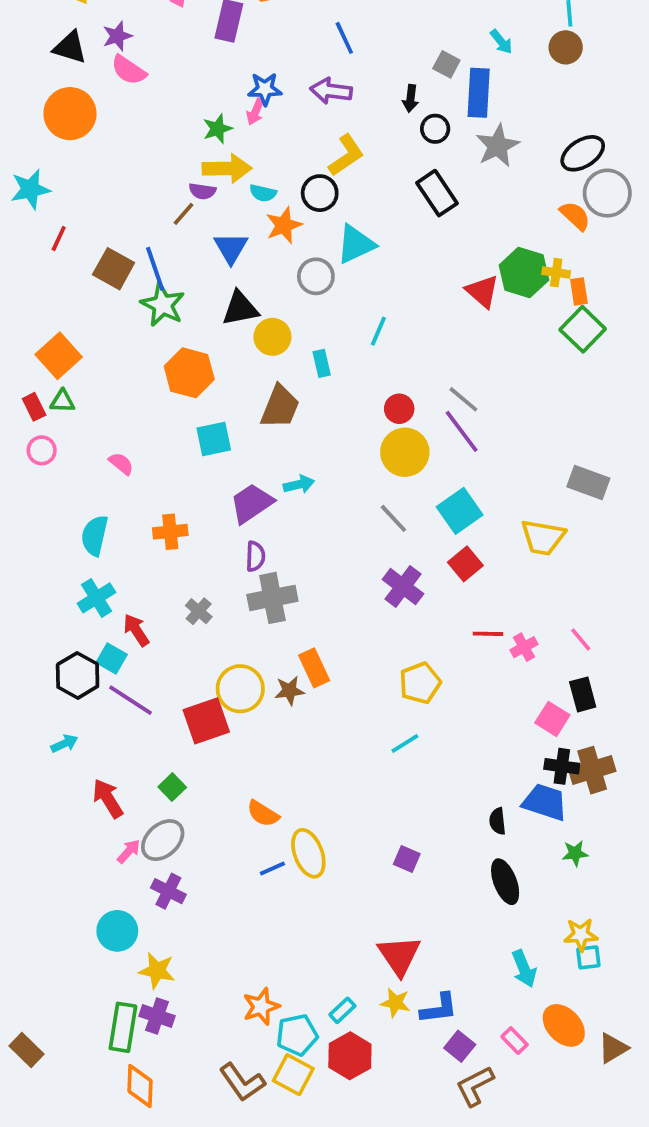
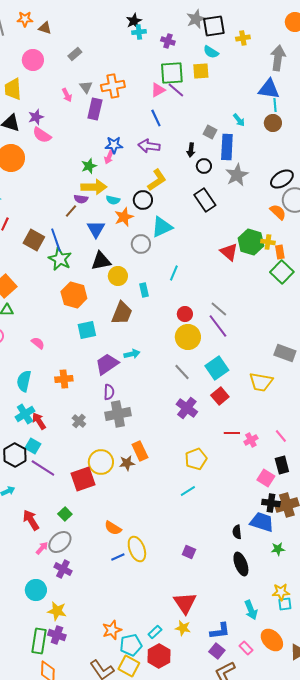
red arrow: (136, 630) -> (39, 421), moved
blue L-shape: (439, 1008) -> (220, 631), moved

